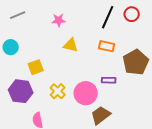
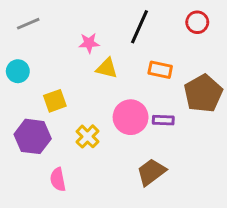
black line: (108, 17) -> (139, 27), moved
pink star: (59, 20) -> (89, 43), moved
pink circle: (86, 93) -> (131, 117), moved

